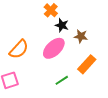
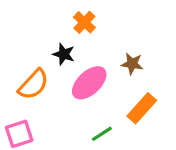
black star: (62, 25) -> (64, 54), moved

